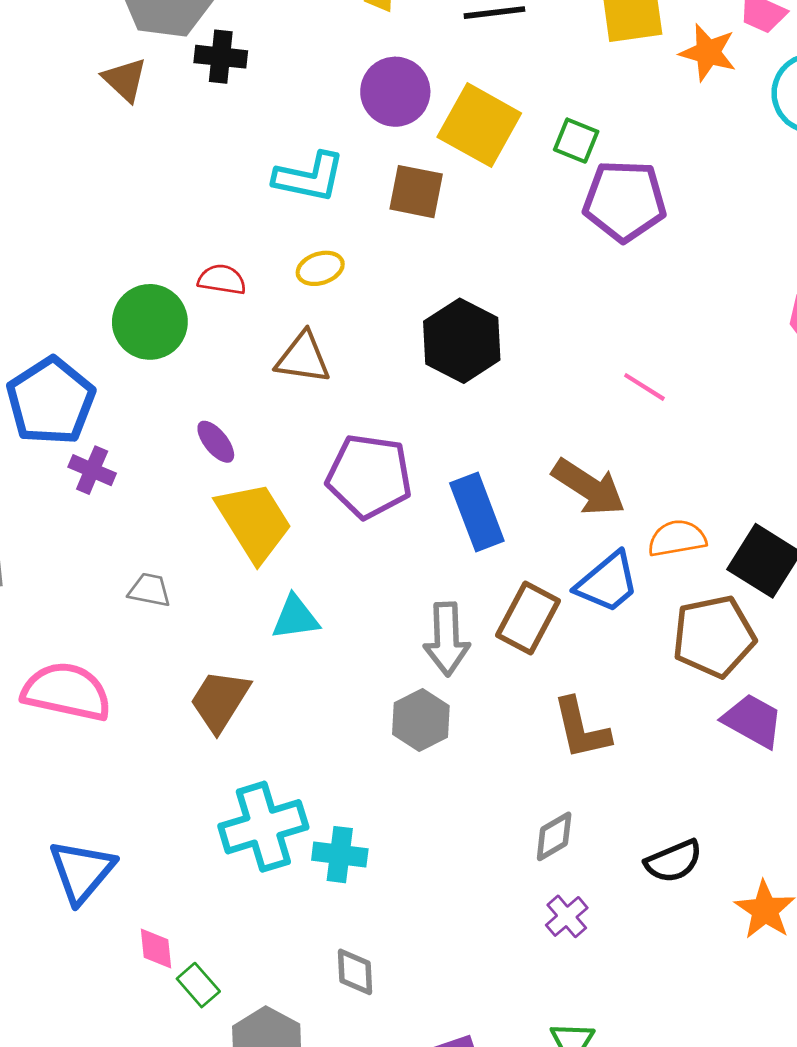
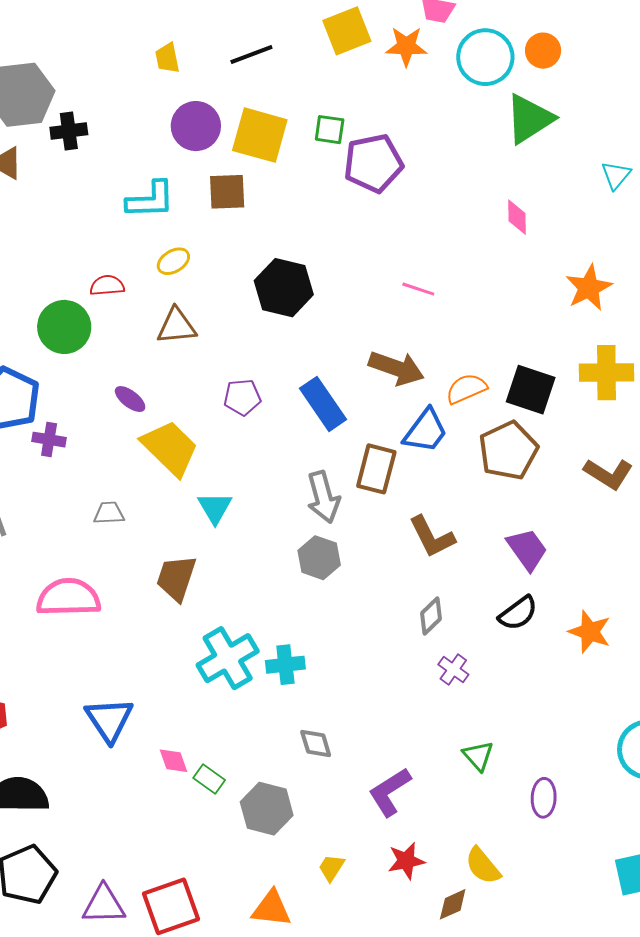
purple pentagon: (369, 476) -> (242, 397), size x0.6
cyan triangle: (295, 618) -> (215, 508), turned -39
purple trapezoid: (753, 721) -> (527, 549), moved, turned 39

